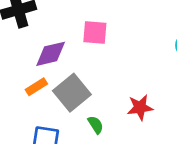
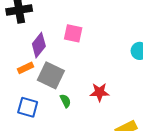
purple diamond: (51, 54) -> (39, 45), turned -45
gray square: (72, 93) -> (51, 75), turned -32

